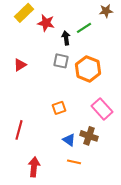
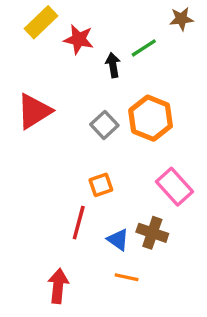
gray square: (61, 61) -> (104, 125), moved, turned 35
red triangle: (20, 65) -> (34, 111), size x1.6
red line: (19, 130) -> (79, 223), moved

